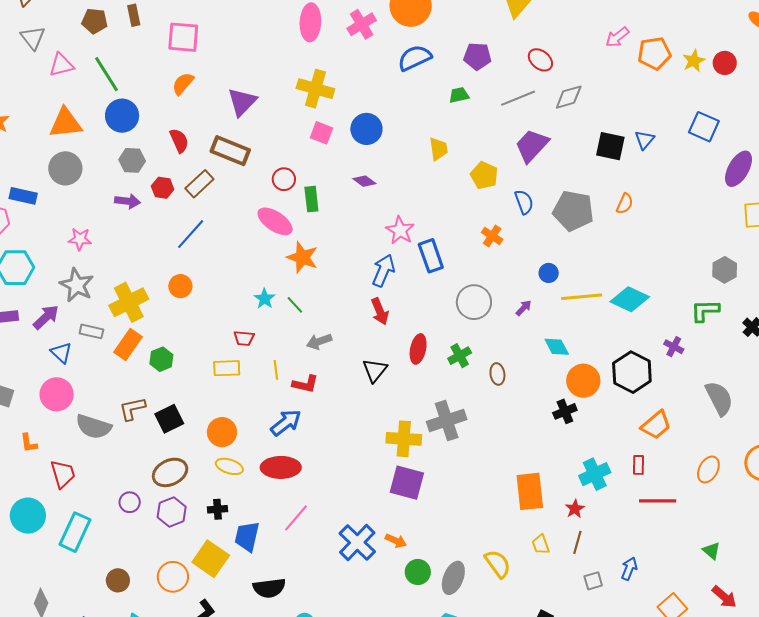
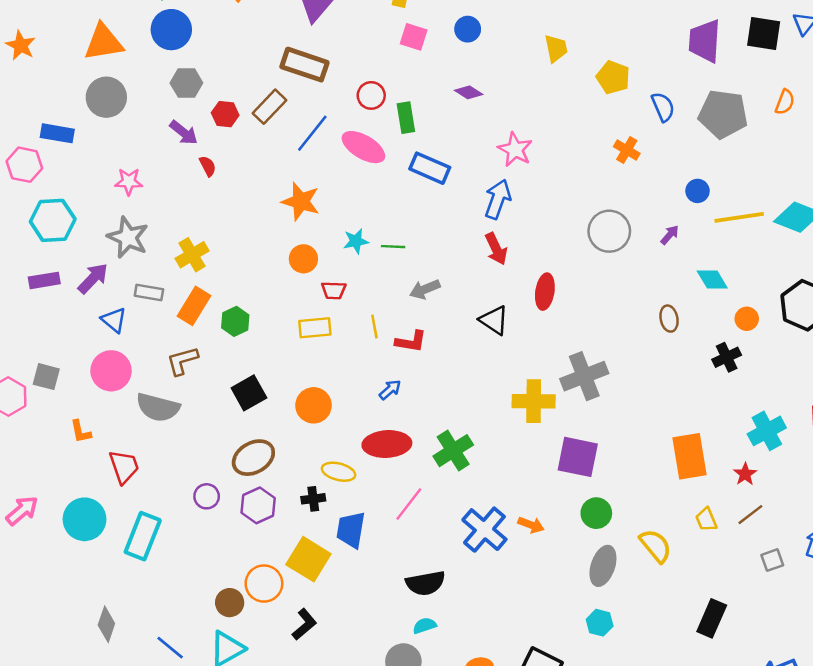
blue circle: (366, 129) -> (468, 29), size x0.7
red semicircle: (179, 141) -> (208, 166), moved, size x0.7
purple trapezoid: (532, 146) -> (705, 41), moved, turned -36
purple arrow: (127, 201) -> (184, 133), turned 35
blue line: (191, 234) -> (312, 133), moved
blue rectangle: (431, 256) -> (430, 168), moved, turned -44
orange star: (302, 257) -> (301, 202), moved
orange circle: (180, 286) -> (303, 259), moved
cyan star: (264, 299) -> (356, 241), turned 30
yellow cross: (129, 302) -> (192, 255), size x0.7
green line: (295, 305) -> (393, 247), turned -42
green cross: (460, 356) -> (453, 451), moved, size x1.4
black triangle: (375, 370) -> (494, 320), turned -32
brown ellipse: (497, 374) -> (669, 319), moved
orange circle: (583, 381) -> (747, 319), size x0.6
brown L-shape: (132, 409) -> (182, 361), moved
blue arrow: (286, 423) -> (390, 390), size x0.6
yellow ellipse: (229, 466) -> (339, 472), moved
purple square: (407, 483) -> (578, 457), moved
brown line: (577, 542) -> (750, 515), turned 40
green circle: (418, 572) -> (596, 513), moved
brown circle: (118, 580) -> (230, 603), moved
black semicircle: (269, 588) -> (425, 583), moved

